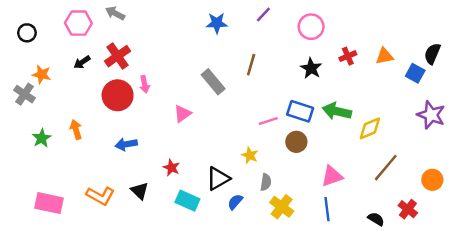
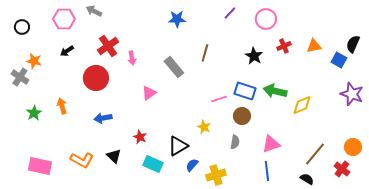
purple line: (263, 14) -> (230, 13), moved
pink circle: (311, 27) -> (266, 19), moved
red cross: (118, 56) -> (108, 46), moved
pink arrow: (145, 84) -> (132, 58), moved
brown line: (386, 168) -> (315, 154), moved
gray semicircle: (266, 182) -> (235, 142), moved
yellow cross: (282, 207) -> (216, 175), moved, turned 36
red cross: (408, 209) -> (342, 169), moved

